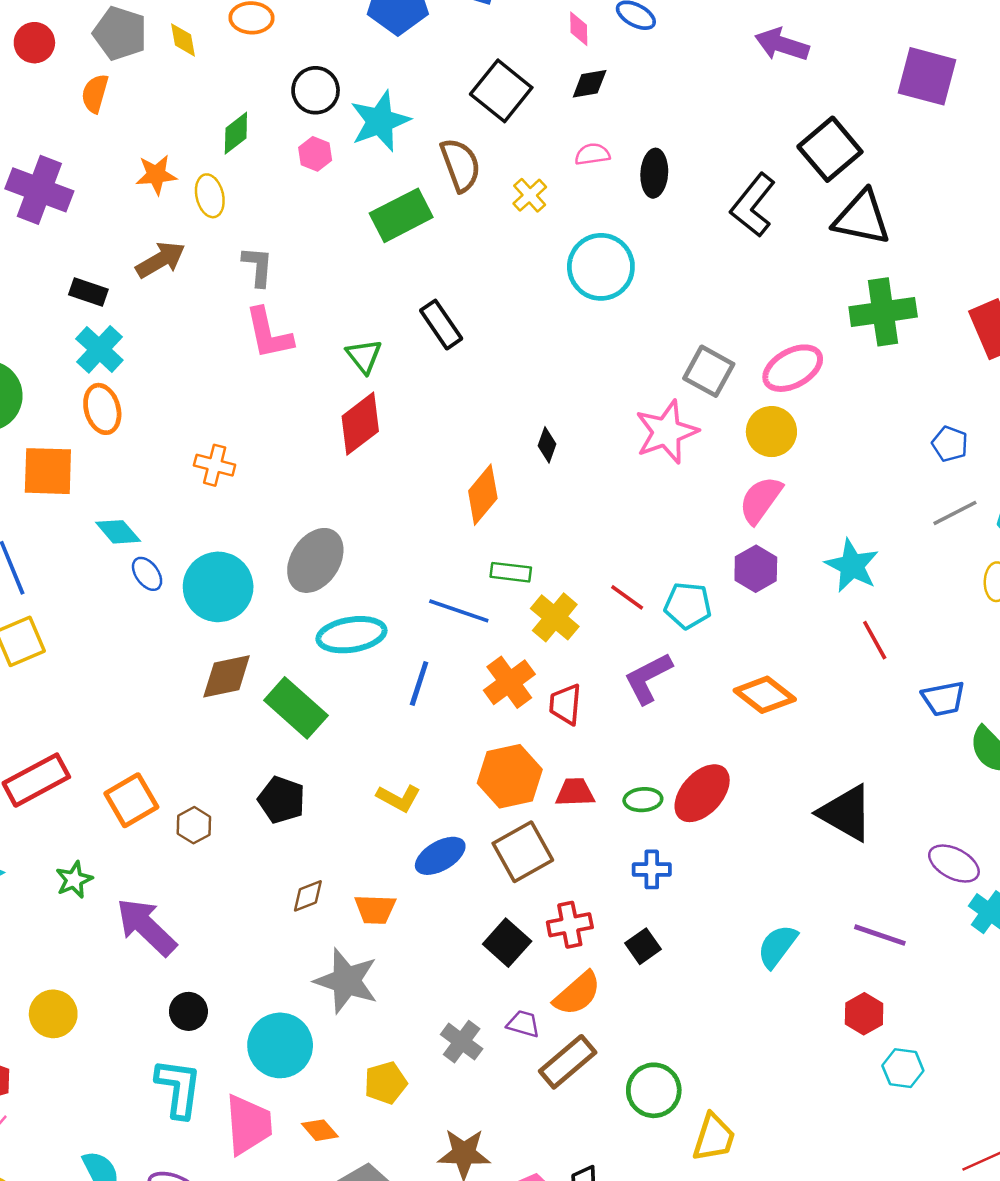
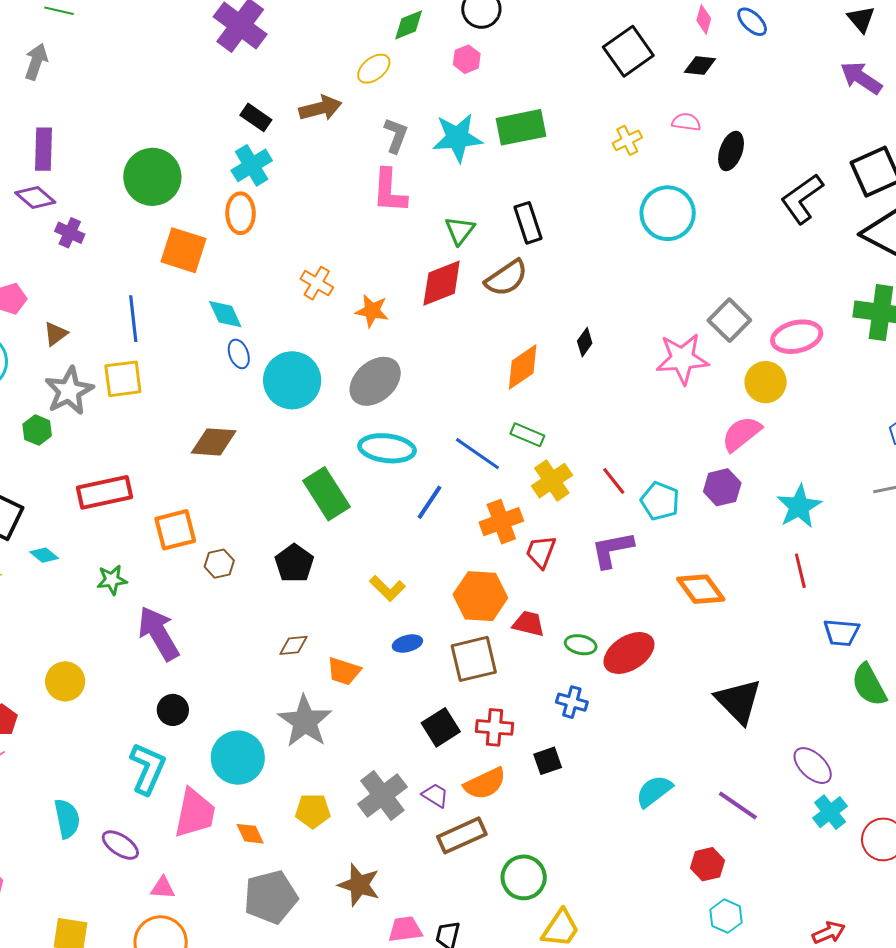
cyan star: (380, 121) -> (457, 138), moved
brown semicircle: (460, 165) -> (506, 278), moved, turned 60
orange star: (156, 175) -> (372, 311), moved
yellow ellipse: (210, 196) -> (374, 69), turned 48
brown diamond: (227, 676) -> (214, 442), moved
blue ellipse: (440, 856) -> (407, 644), size x0.7
gray cross: (462, 1042) -> (382, 795), size x1.4

